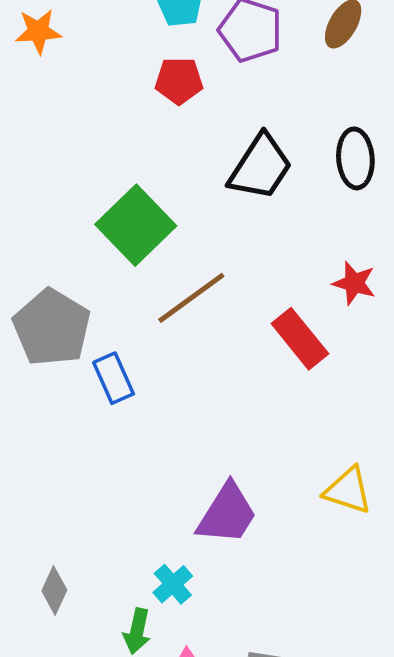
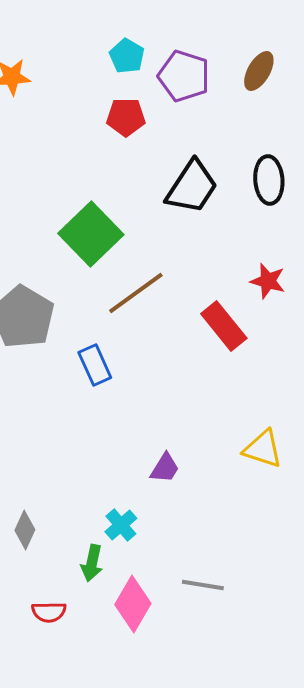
blue rectangle: (114, 378) -> (95, 365), moved
purple trapezoid: (227, 514) -> (165, 468), size x0.6

